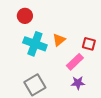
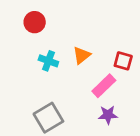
cyan cross: (35, 44) -> (48, 61), size x0.6

